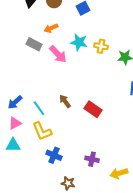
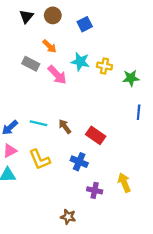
orange arrow: (51, 28) -> (49, 46), turned -112
cyan line: (39, 108) -> (38, 123), moved, turned -42
blue cross: (54, 155) -> (79, 162), moved
yellow arrow: (119, 173) -> (124, 183), moved, turned 84

